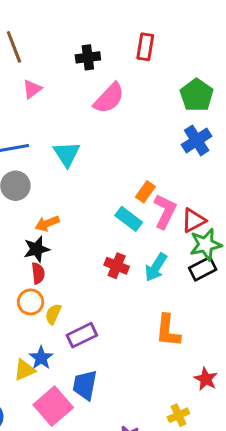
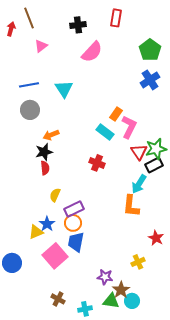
red triangle: (194, 220) -> (139, 152), moved, turned -36
cyan arrow: (156, 267) -> (139, 184), moved
orange circle: (31, 302) -> (73, 223), moved

